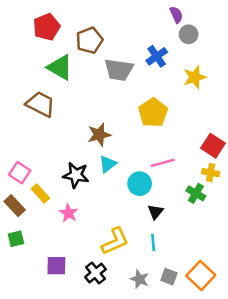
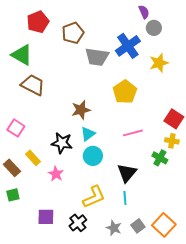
blue cross: (157, 56) -> (128, 46), size x1.4
green triangle: (60, 67) -> (22, 55), moved
pink square: (20, 173) -> (16, 128), moved
cyan circle: (140, 184) -> (93, 156), moved
black triangle: (155, 212) -> (127, 173), size x1.5
gray square: (169, 277) -> (138, 226), turned 32

